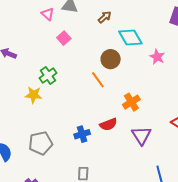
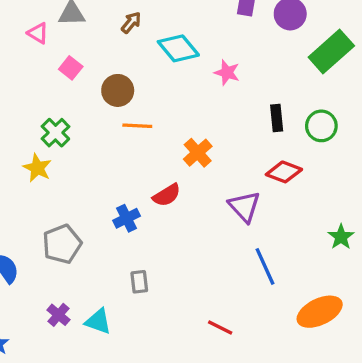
brown circle: (111, 59) -> (118, 90), moved
orange line: (98, 80) -> (137, 126), turned -42
yellow star: (34, 95) -> (37, 168), turned 30
purple triangle: (141, 136) -> (244, 207), moved

